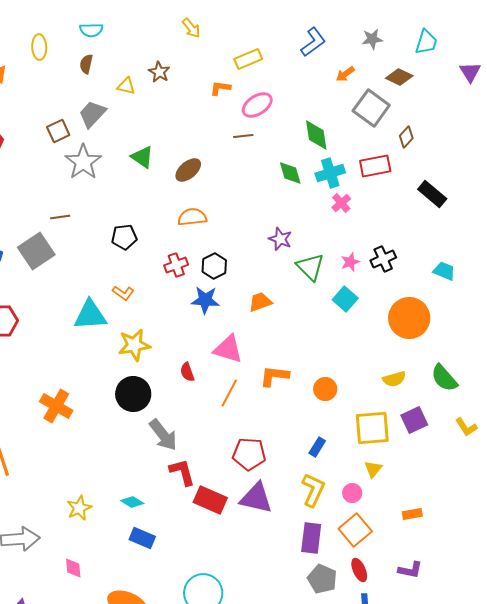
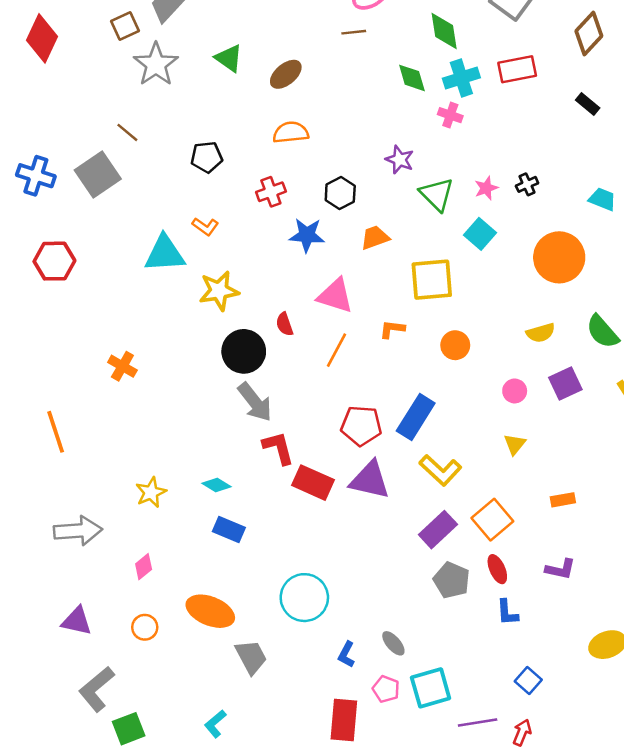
brown diamond: (406, 137) -> (589, 33), moved, size x1.6
black rectangle: (432, 194) -> (588, 104), size x0.7
pink cross: (341, 203) -> (450, 115), moved, turned -30
brown line: (60, 217) -> (127, 132), turned 48
black cross: (383, 259) -> (527, 184), size x0.7
black hexagon: (214, 266) -> (340, 193), moved
orange L-shape: (274, 376) -> (392, 329), size x0.7
black circle: (133, 394) -> (244, 351), moved
orange cross: (56, 406) -> (122, 366), size x0.7
yellow square: (372, 428) -> (432, 280), moved
blue rectangle: (317, 447) -> (416, 417), moved, size x1.8
yellow L-shape: (313, 490) -> (440, 470), turned 108
pink circle: (352, 493) -> (515, 391), moved
purple rectangle: (311, 538) -> (438, 530), turned 40
pink diamond: (73, 568) -> (144, 567), turned 55

